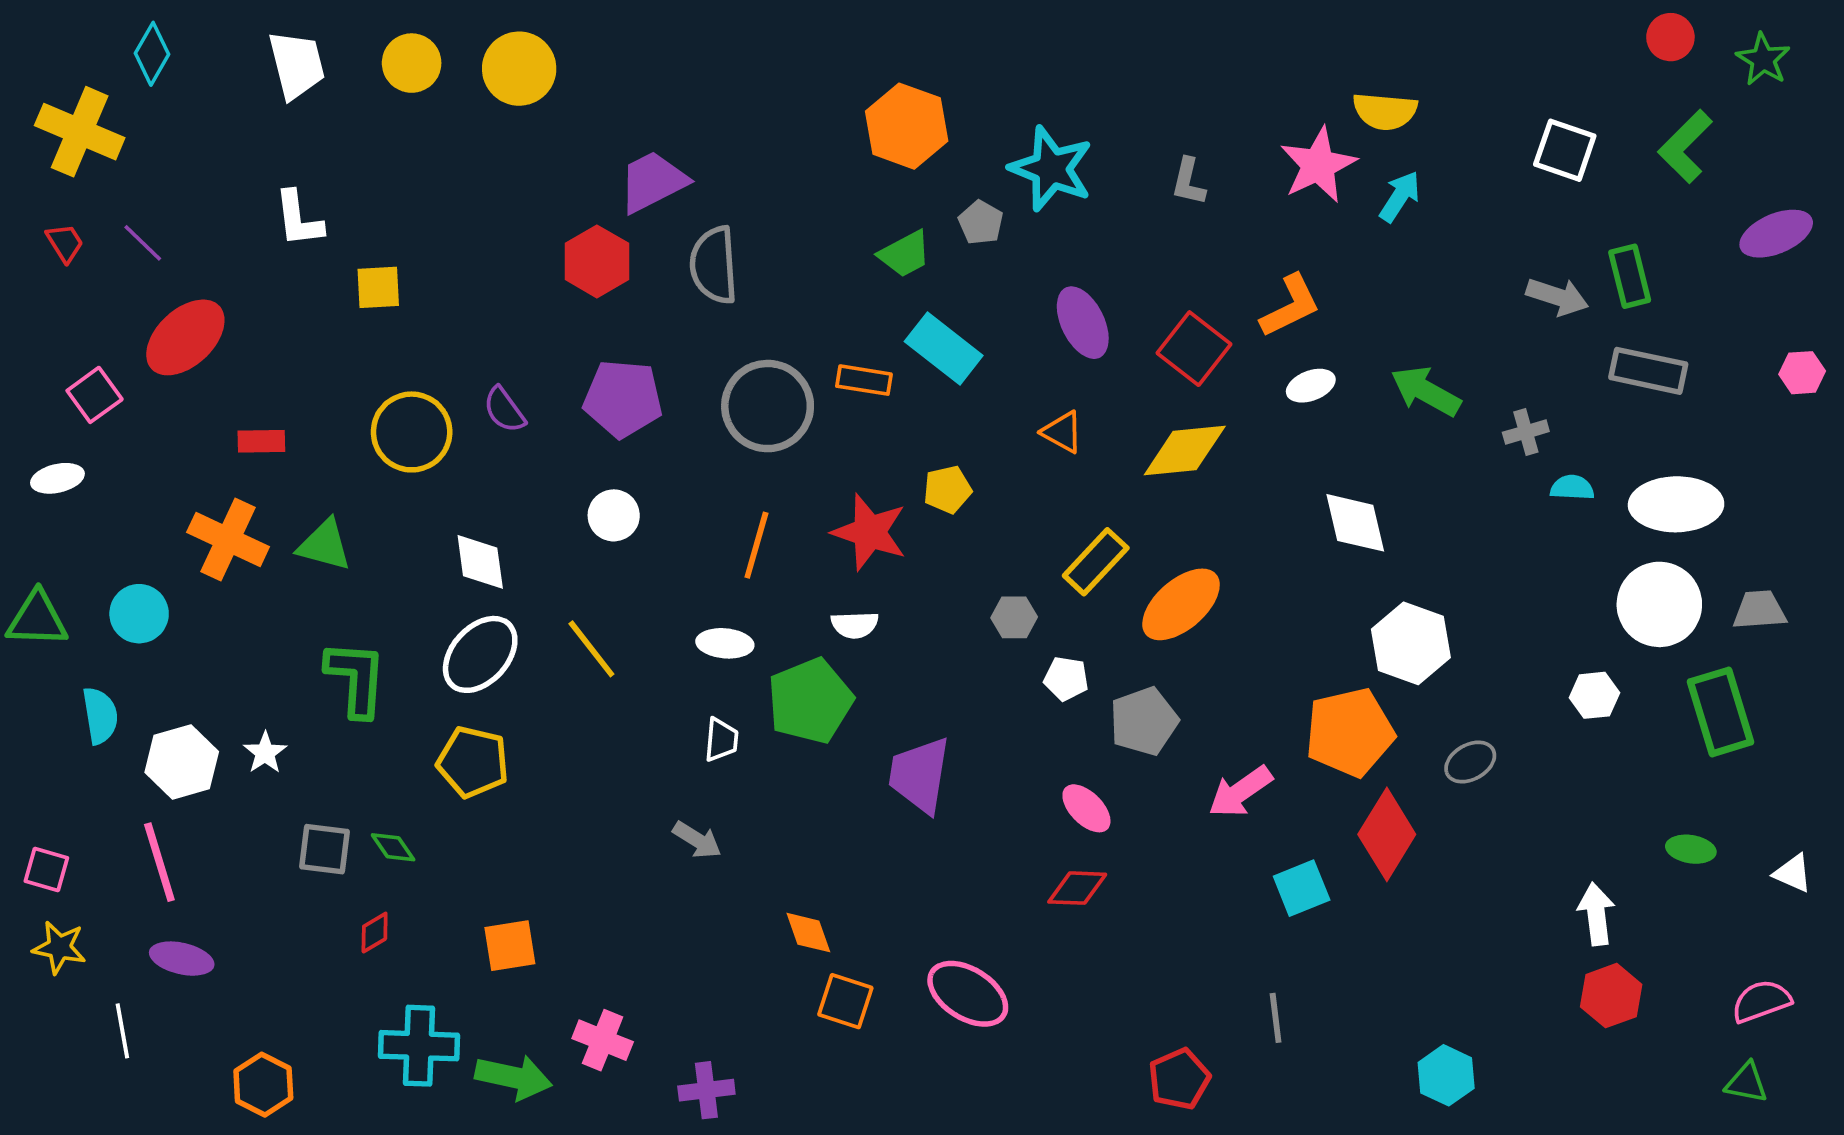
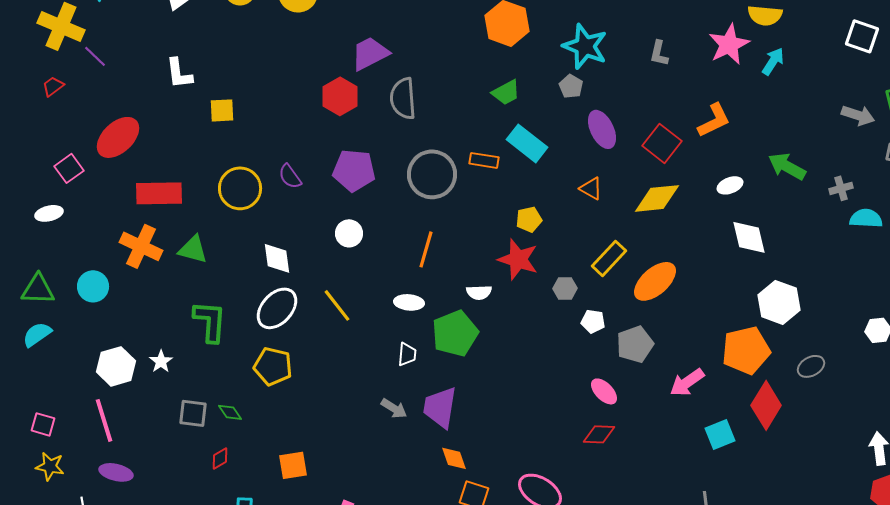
gray pentagon: (981, 222) -> (571, 86), moved
red trapezoid: (65, 243) -> (53, 86), turned -95
purple line: (143, 243) -> (95, 56), moved
white ellipse: (1311, 386) -> (730, 185), moved
red rectangle: (261, 441) -> (159, 193), size x1.8
cyan semicircle: (1572, 488) -> (866, 218), size x1.4
red star: (870, 532) -> (518, 259), moved
cyan semicircle: (100, 716) -> (37, 334), moved, turned -116
purple trapezoid: (920, 775) -> (440, 407), moved

